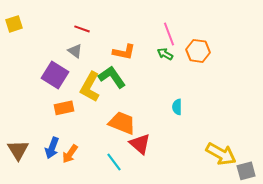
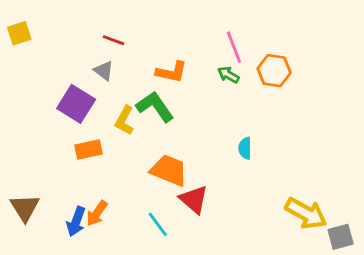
yellow L-shape: (90, 87) -> (125, 120), size x0.7
blue arrow: (52, 148) -> (76, 222), moved

